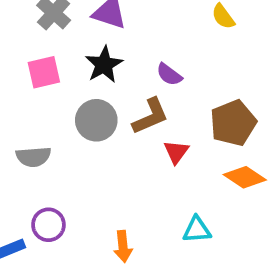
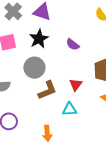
brown L-shape: (150, 116) -> (47, 90), moved
cyan triangle: (197, 230) -> (69, 109), moved

